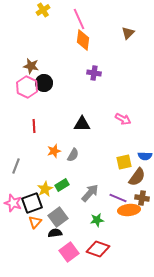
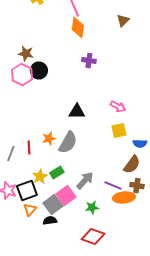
red line: (34, 126) -> (29, 148), moved
gray semicircle: (73, 155) -> (68, 142), size x1.6
yellow square: (124, 162) -> (119, 130), moved
pink square: (69, 252) -> (66, 196), moved

